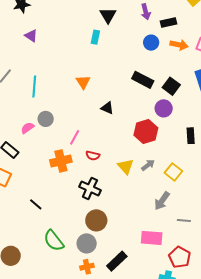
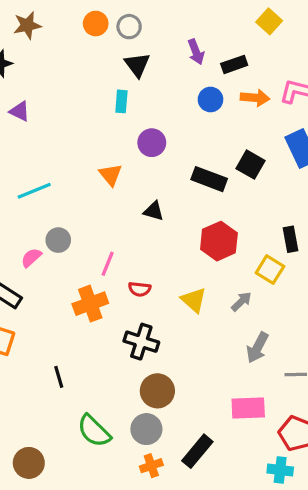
black rectangle: (143, 80) -> (209, 179), moved
cyan line: (34, 86) -> (34, 191), turned 70
purple circle: (164, 108) -> (152, 143), moved
gray arrow: (148, 165) -> (241, 301), moved
yellow square: (173, 172) -> (270, 270), moved
black line: (36, 204) -> (59, 377), turned 40

